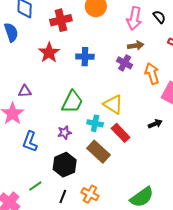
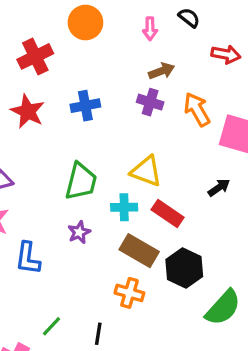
pink arrow: (134, 18) -> (150, 29), size x0.6
black hexagon: (65, 165) -> (184, 268), moved
orange cross: (90, 194) -> (129, 293), moved

